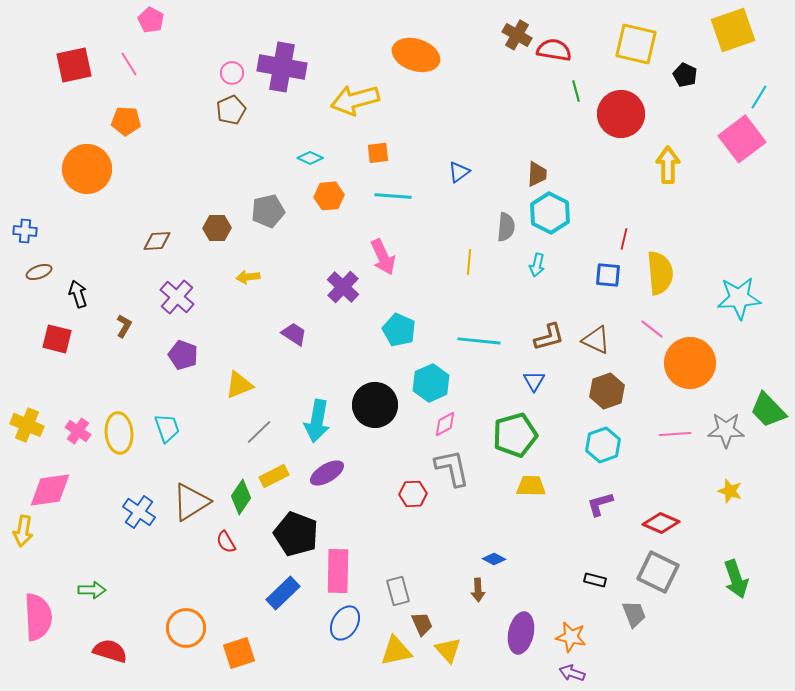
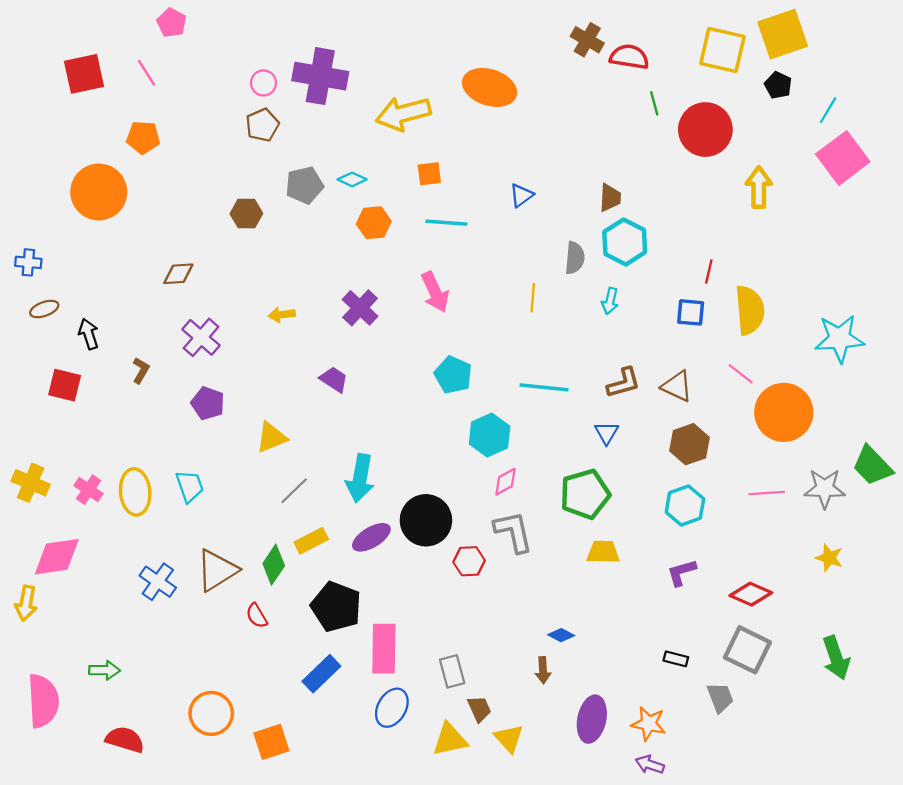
yellow square: (733, 30) -> (783, 34), moved
orange ellipse: (416, 55) -> (490, 87), moved
cyan line: (759, 97) -> (828, 110), moved
gray pentagon: (268, 211) -> (304, 185), moved
brown hexagon: (217, 228) -> (246, 214), moved
purple cross: (343, 287) -> (360, 308), moved
black circle: (375, 405) -> (426, 520), moved

